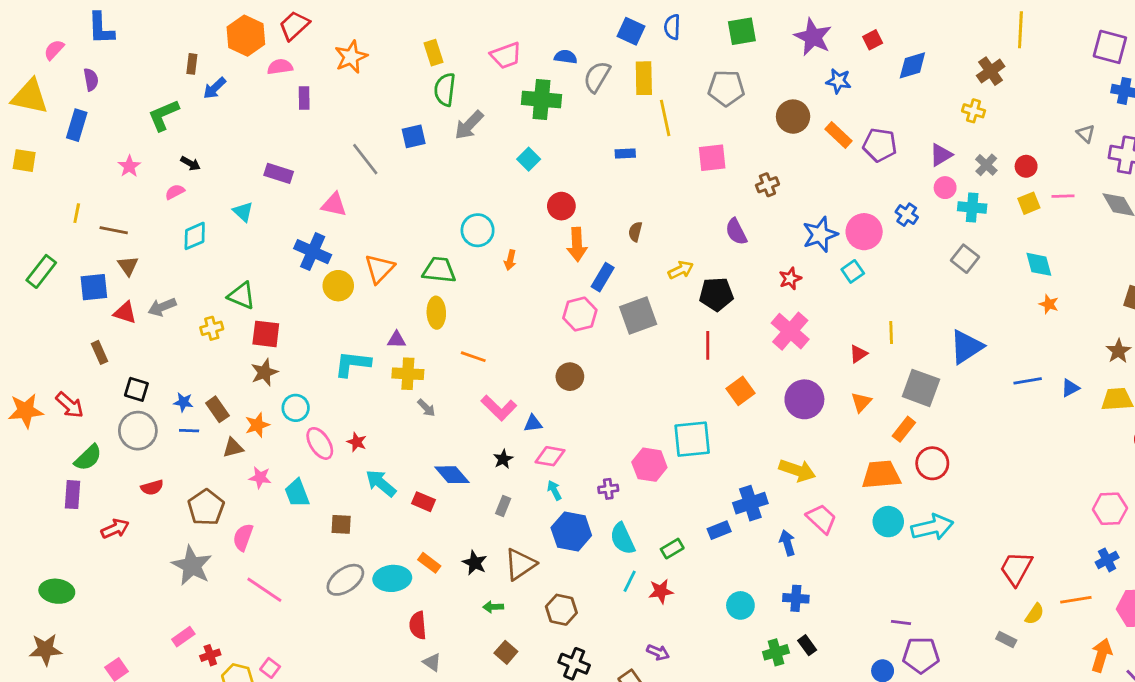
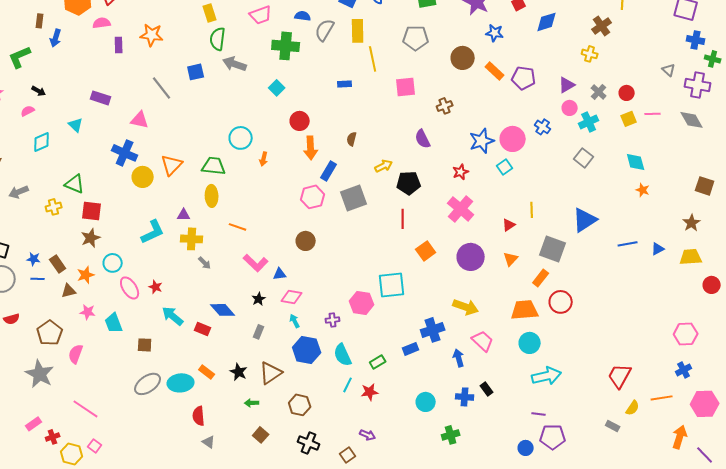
orange star: (351, 57) -> (152, 35), moved, turned 30
blue arrow: (215, 88) -> (56, 38), turned -30
gray arrow: (469, 125) -> (235, 64), turned 65
cyan cross: (972, 207) -> (589, 122), turned -30
cyan L-shape: (352, 364) -> (153, 232), turned 148
cyan arrow: (932, 527) -> (547, 376), moved
pink line: (264, 590) -> (86, 409), moved
black rectangle: (807, 645) -> (487, 389), moved

